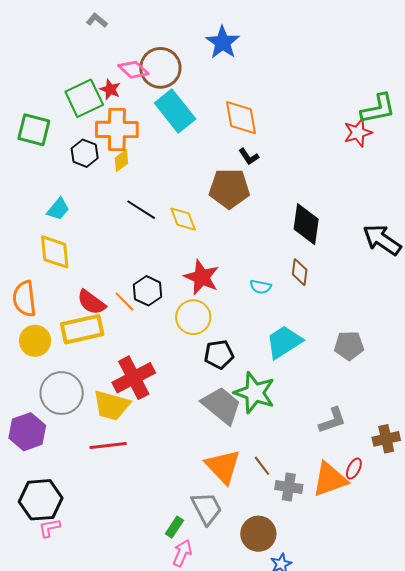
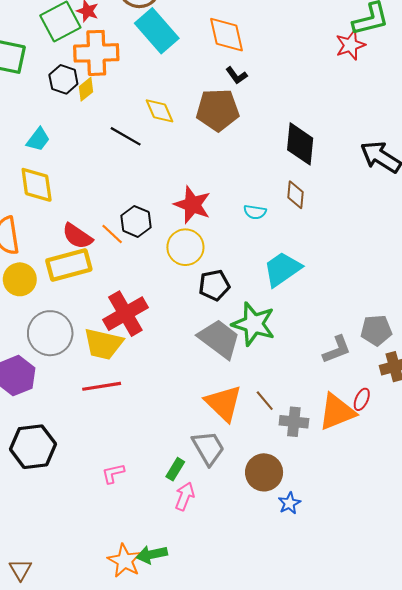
yellow diamond: (122, 161) -> (86, 89), moved
yellow diamond: (183, 219) -> (160, 111), moved
gray pentagon: (349, 346) -> (376, 330), moved
pink L-shape: (49, 528) -> (113, 473), moved

